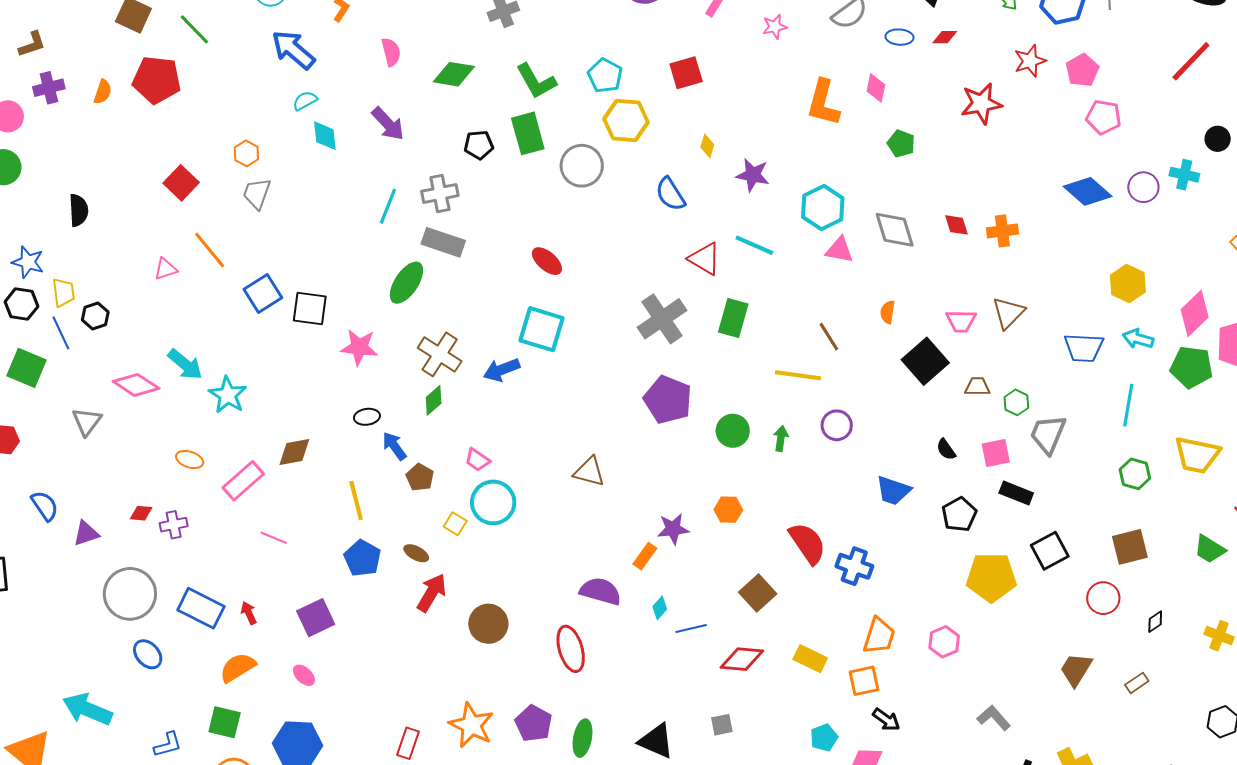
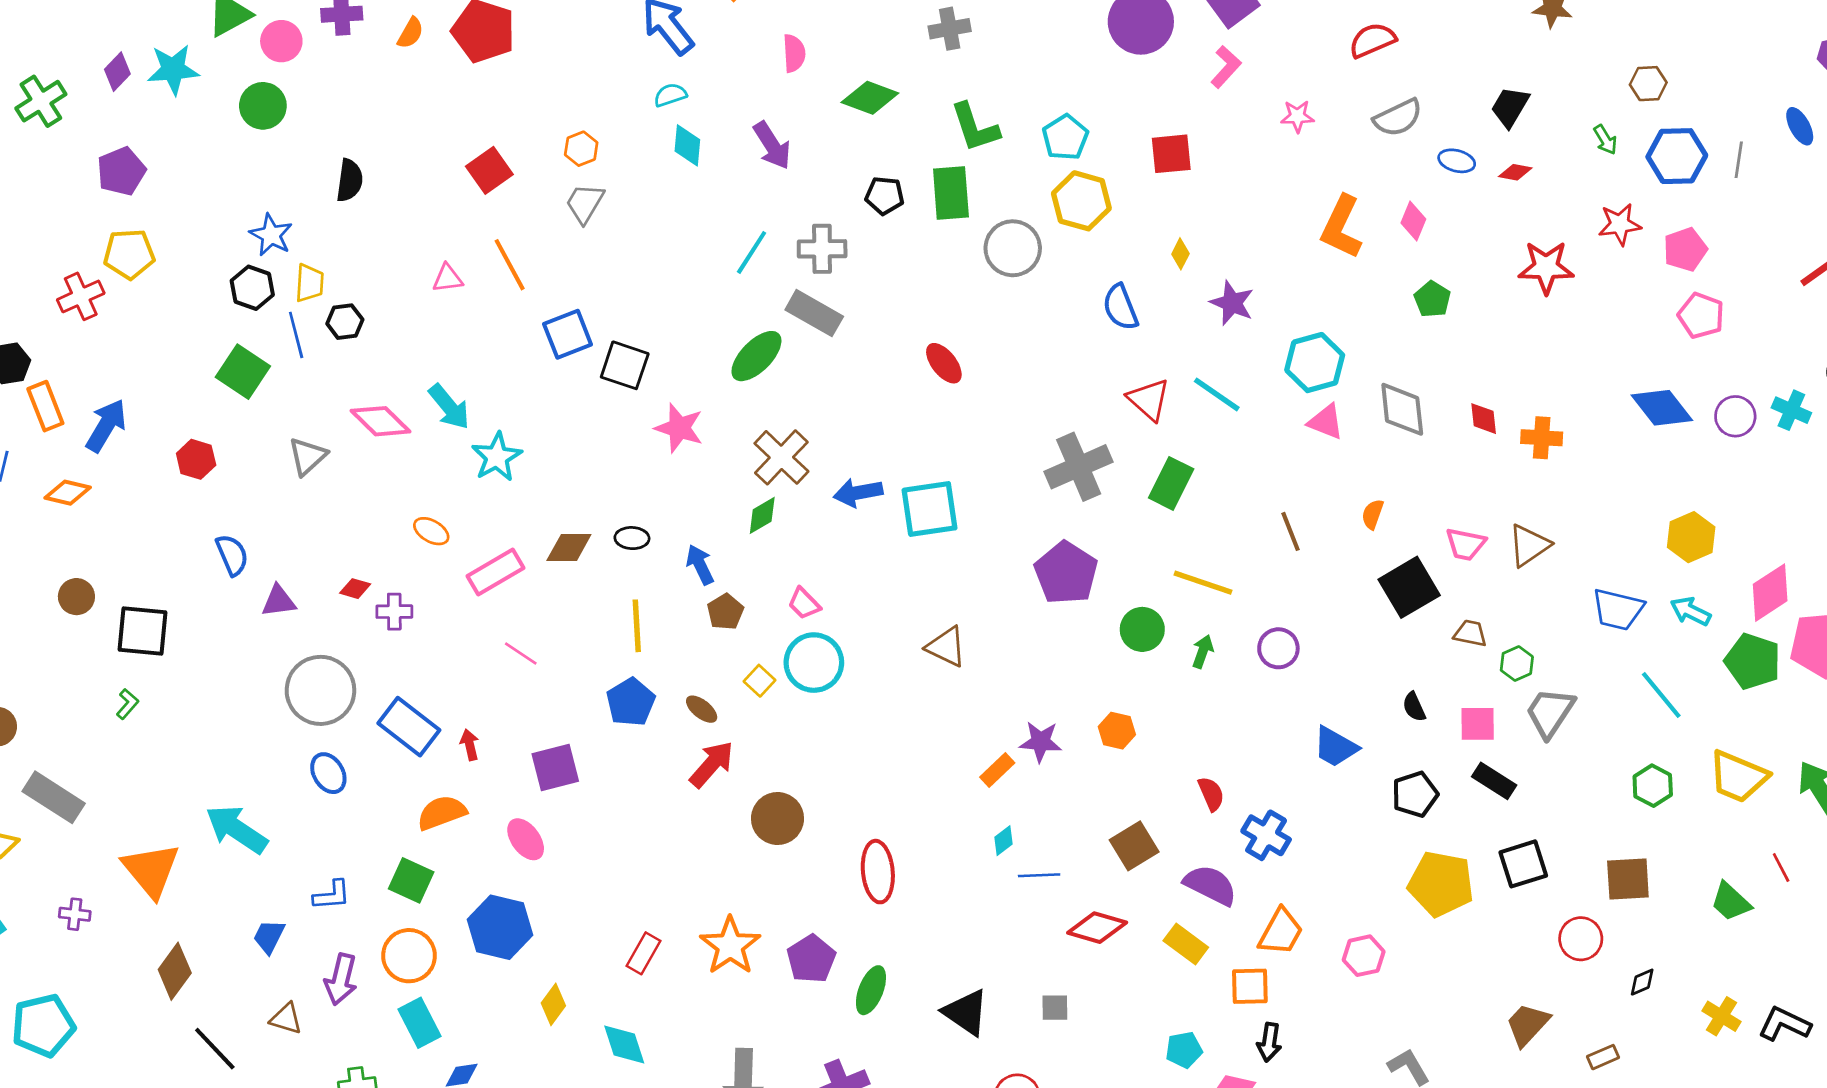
cyan square: (541, 329) -> (930, 509), moved, turned -36
yellow line: (798, 375) -> (1203, 583), moved
cyan line: (1128, 405) -> (1661, 695), turned -60
black ellipse: (367, 417) -> (632, 538), moved
red semicircle: (807, 543) -> (1211, 794), size x0.6
purple semicircle: (601, 591) -> (1210, 885), moved
pink ellipse: (304, 675) -> (526, 839), size x1.4
black arrow: (886, 720) -> (1269, 1042), turned 52

